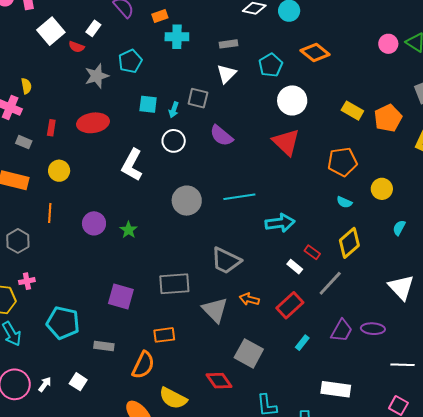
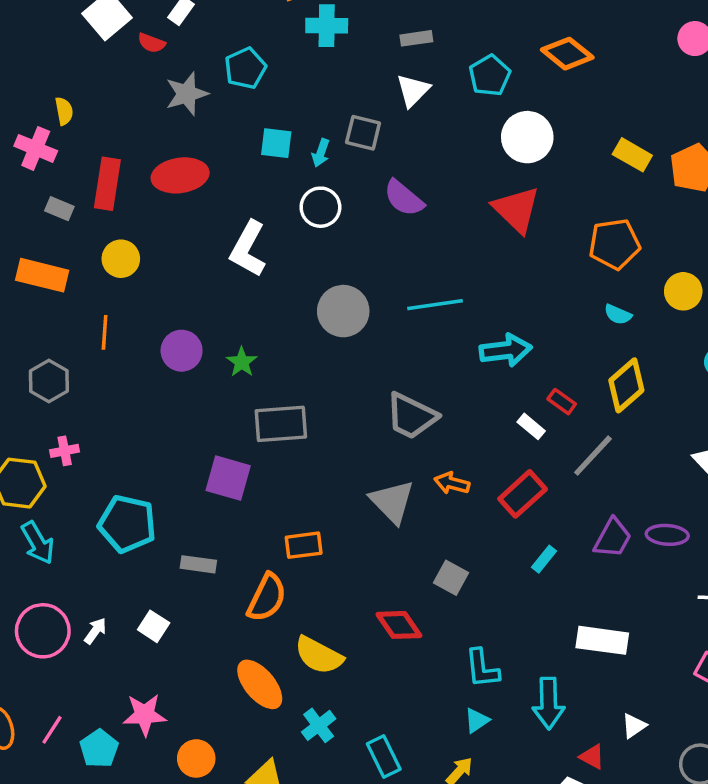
red rectangle: (51, 128) -> (107, 184), size x1.8
gray rectangle: (174, 284) -> (281, 424), moved
gray square: (249, 353) -> (451, 578), size x0.7

